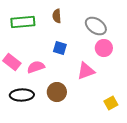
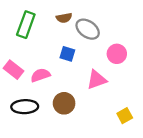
brown semicircle: (57, 16) -> (64, 18), turned -96
green rectangle: (23, 22) -> (26, 25), turned -65
gray ellipse: (96, 26) -> (88, 29), moved

